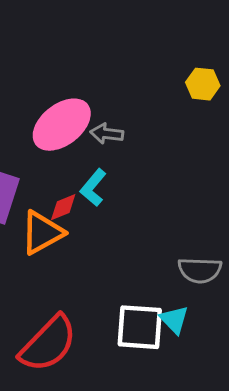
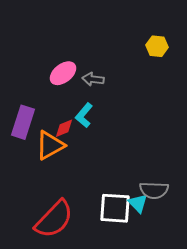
pink ellipse: (62, 125) -> (63, 73), size x0.7
gray semicircle: (200, 270) -> (154, 190), moved

